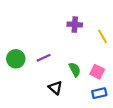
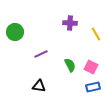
green circle: (16, 59) -> (15, 32), moved
black triangle: (55, 88) -> (39, 86), moved, turned -32

